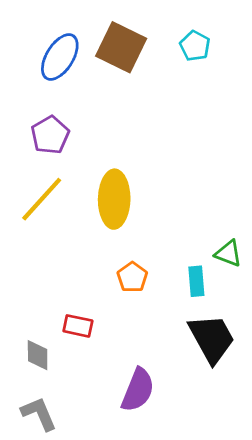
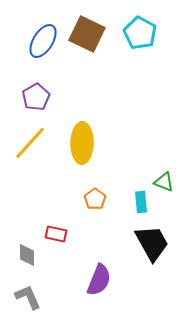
cyan pentagon: (195, 46) -> (140, 33), size x1.5

